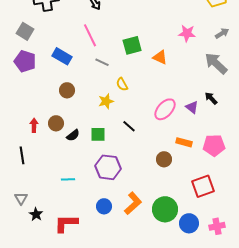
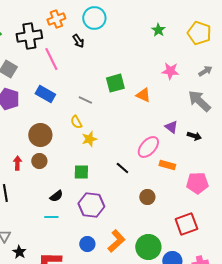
pink line: (90, 35) -> (51, 59), moved
yellow semicircle: (122, 84) -> (76, 122), moved
brown circle: (67, 90) -> (40, 135), moved, size x1.5
black arrow: (211, 98) -> (194, 136), turned 152
purple triangle: (192, 107) -> (171, 127), moved
black line: (129, 126) -> (122, 168), moved
black semicircle: (73, 135) -> (56, 196), moved
orange rectangle: (184, 142) -> (167, 165), moved

